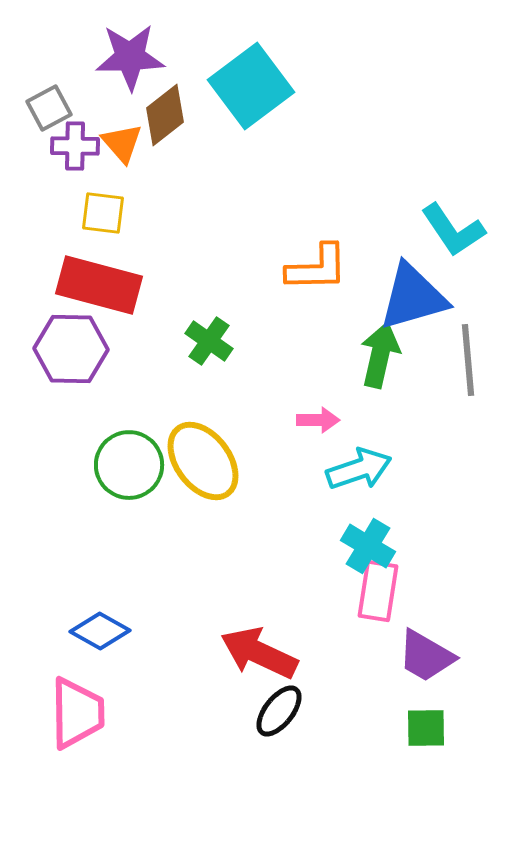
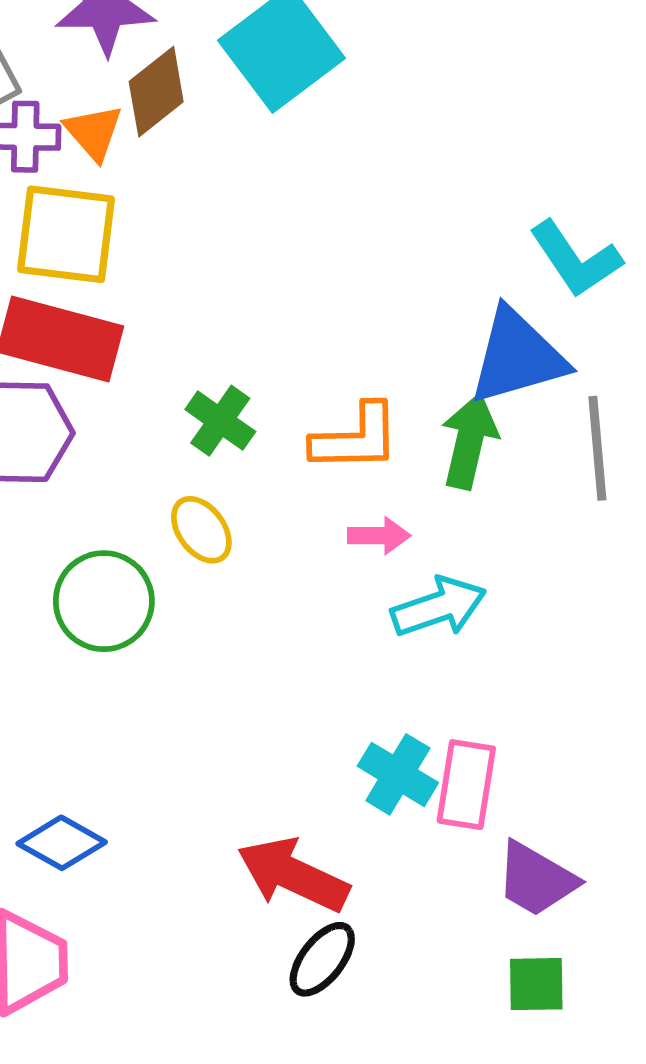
yellow square: (103, 213) -> (66, 234), size x1.6
orange L-shape: (317, 268) -> (356, 438), moved
yellow ellipse: (203, 461) -> (201, 530), moved, size x0.6
cyan cross: (368, 546) -> (398, 774), moved

